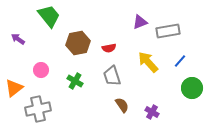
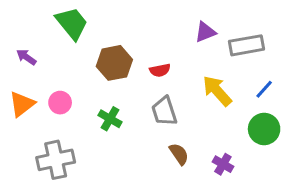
orange triangle: (14, 88) -> (22, 104), moved
green circle: (192, 88) -> (264, 129), moved

